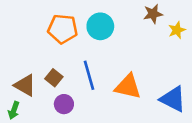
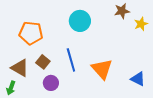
orange pentagon: (63, 29) -> (31, 33), moved
orange triangle: (128, 87) -> (102, 69), turned 35
blue triangle: (173, 99) -> (138, 79), size x0.7

